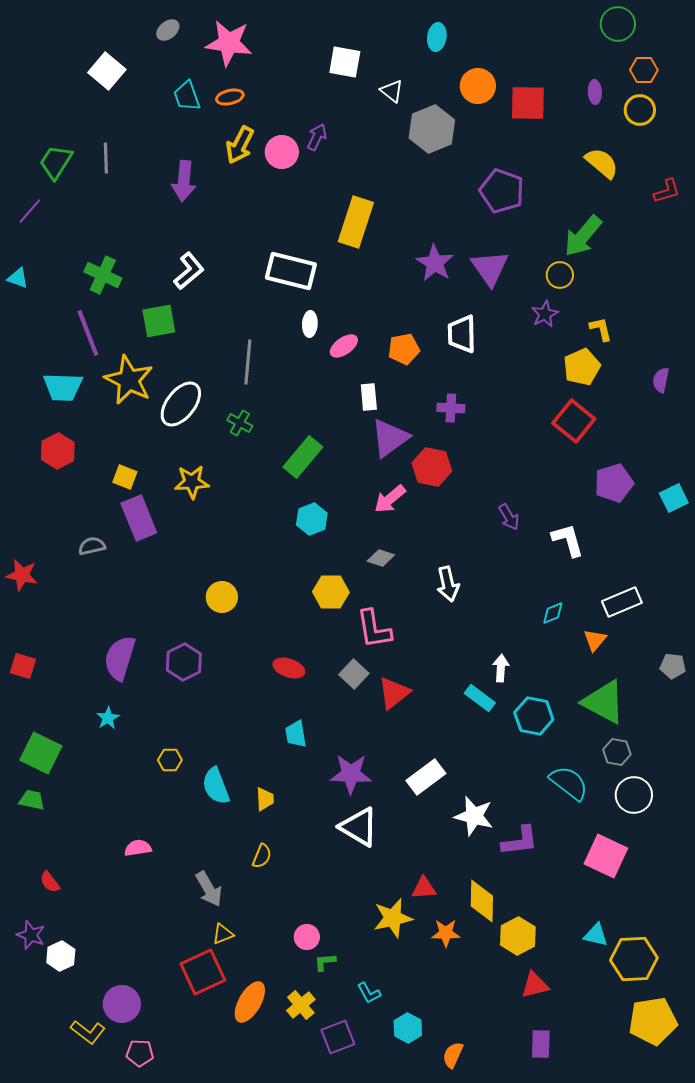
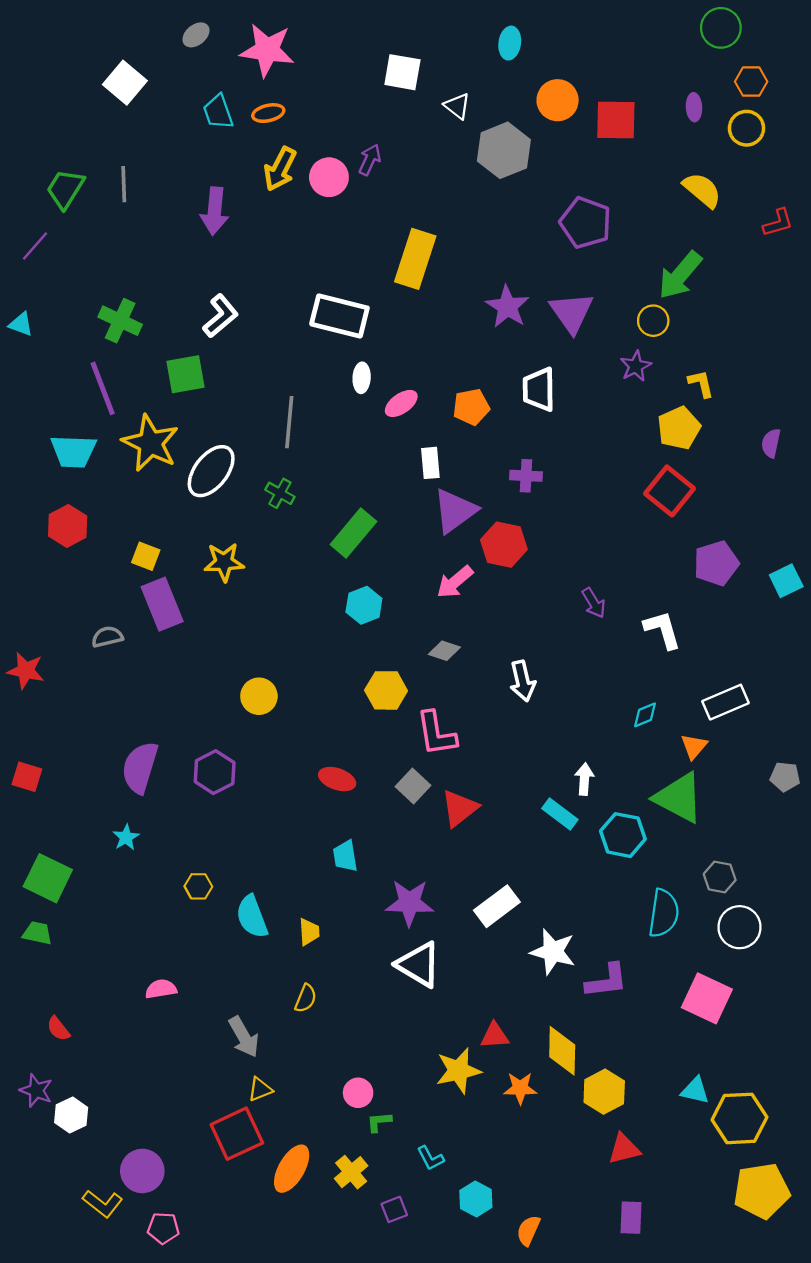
green triangle: (604, 702) -> (679, 798), moved
cyan semicircle: (569, 783) -> (664, 913), turned 60
purple square: (338, 1037) -> (394, 1209), size x0.7

